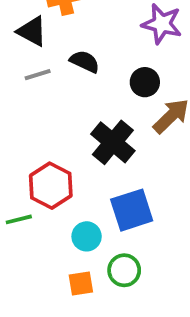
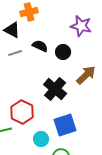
black circle: (145, 82) -> (63, 52), moved

